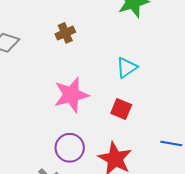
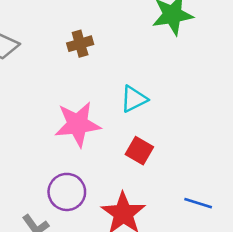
cyan triangle: (127, 68) -> (134, 99), moved

